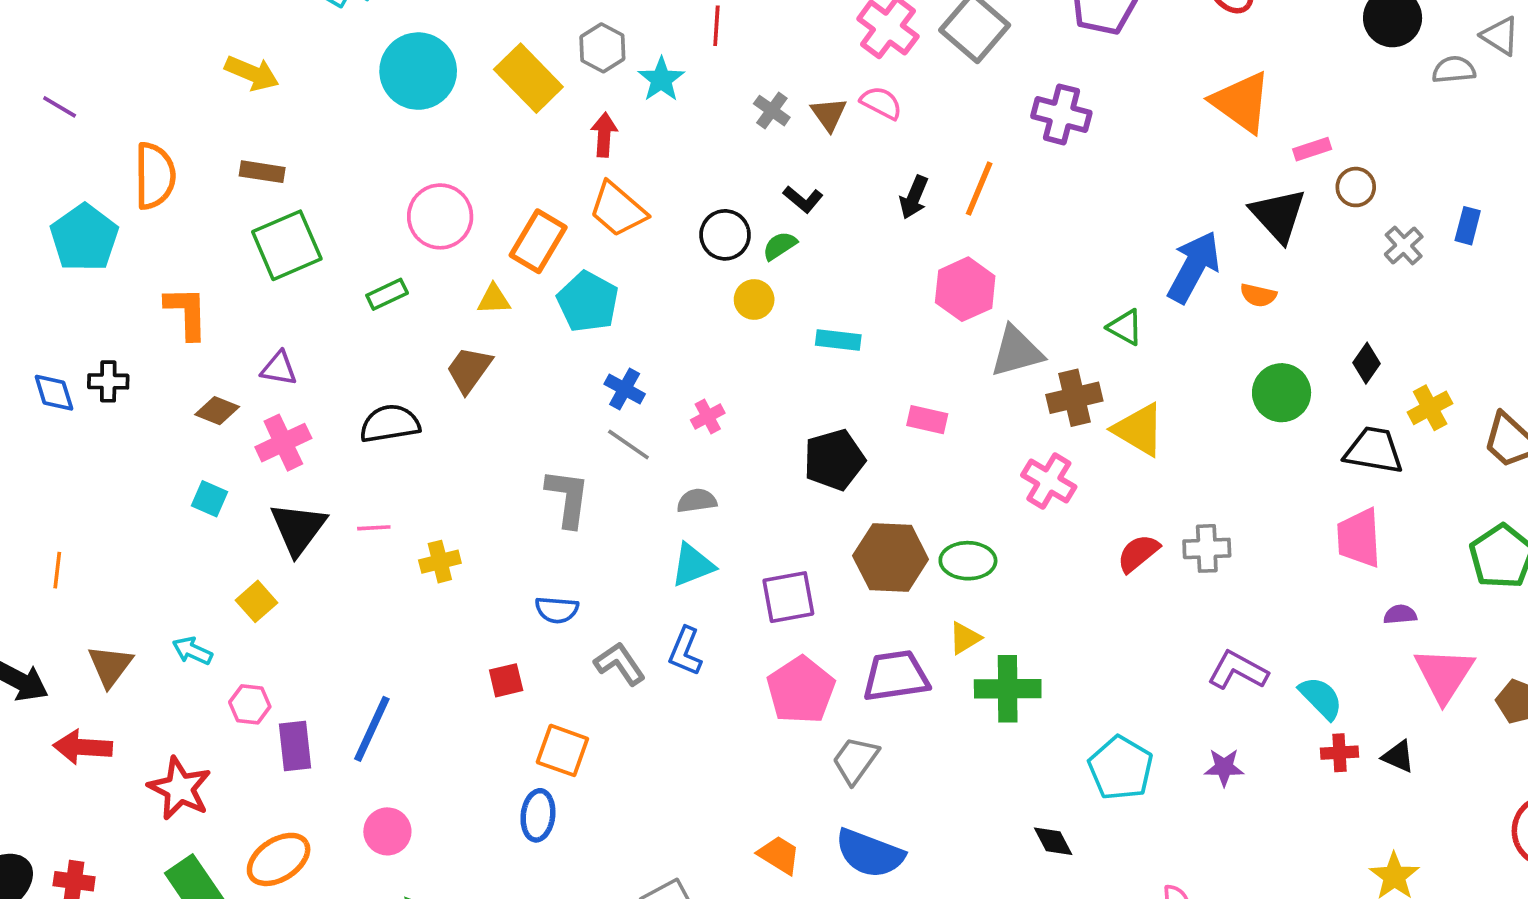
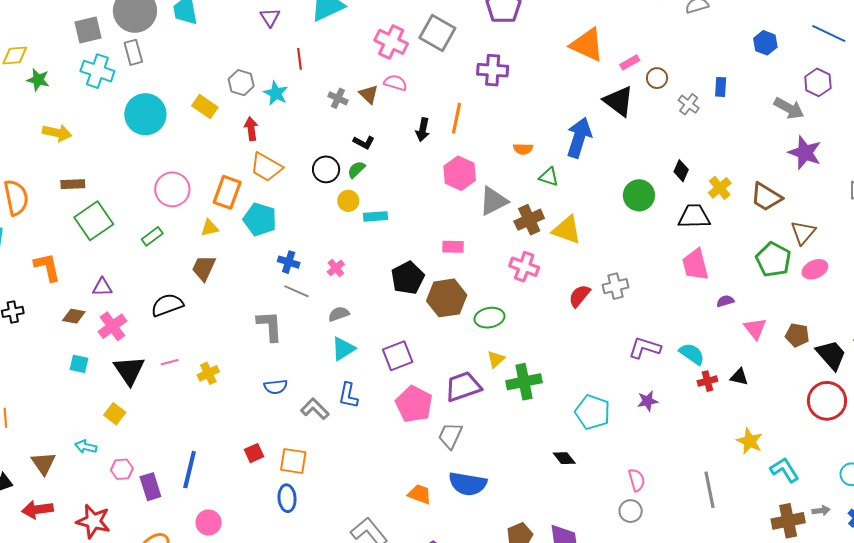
yellow rectangle: (528, 78) -> (205, 107), size x0.7
orange semicircle: (1258, 295) -> (523, 149), moved
cyan rectangle: (838, 340) -> (375, 216), moved
brown hexagon: (891, 558) -> (447, 298), moved
pink triangle: (1444, 675) -> (755, 328), size x0.7
red square: (506, 680) -> (254, 453), moved

